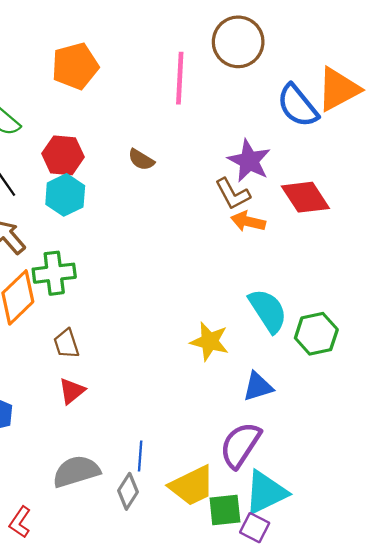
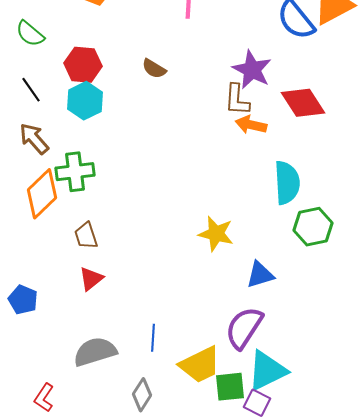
brown L-shape: (233, 194) -> (237, 100), turned 32
cyan semicircle: (268, 311) -> (287, 183), moved, turned 30
gray diamond: (128, 491) -> (142, 395), moved

